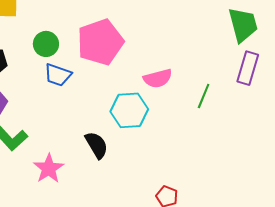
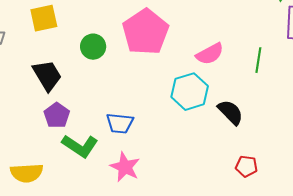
blue trapezoid: (58, 75) -> (120, 123), moved
black semicircle: (97, 145) -> (230, 112), moved

